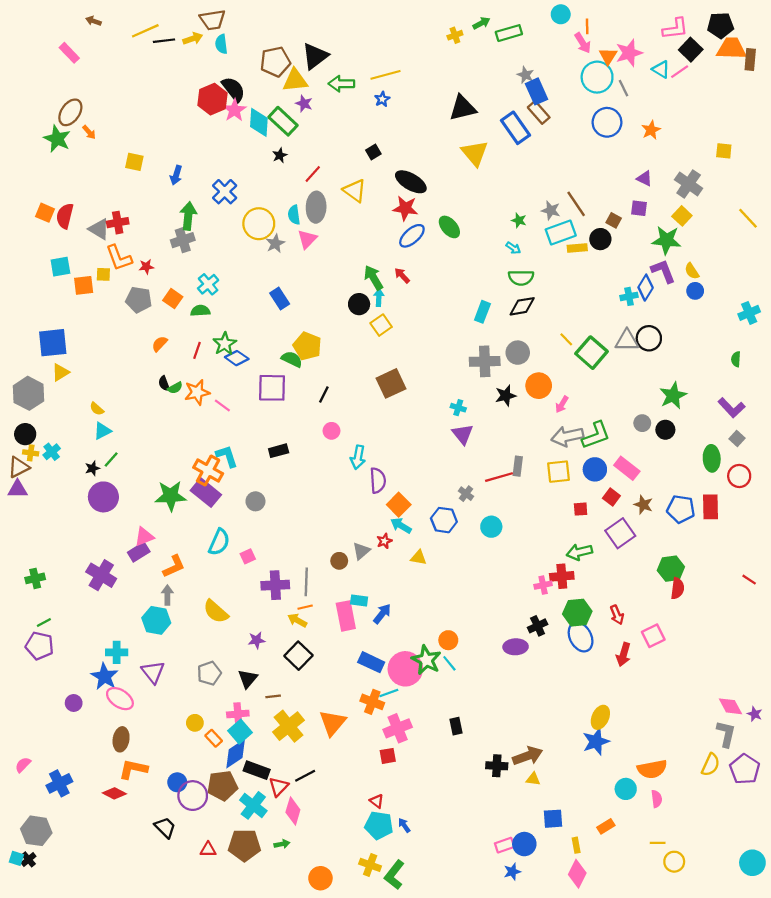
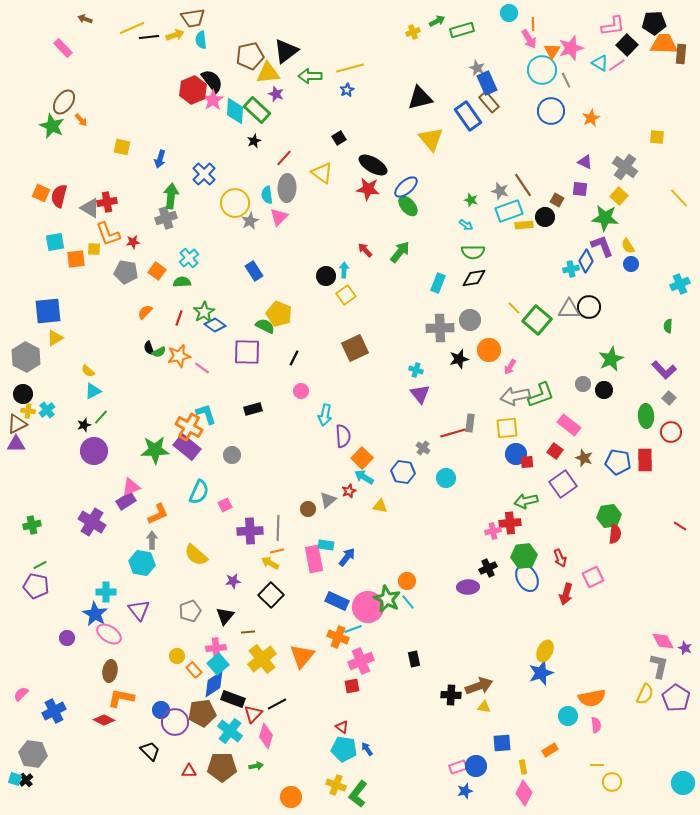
blue ellipse: (412, 236) -> (406, 187), moved
green arrow: (373, 278) -> (400, 252), moved, turned 70
blue circle: (595, 469) -> (516, 454), moved

